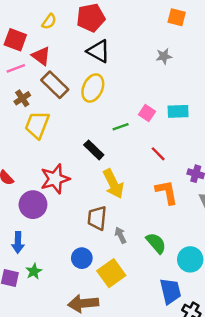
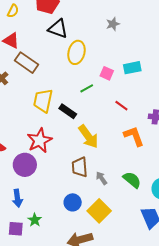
yellow ellipse: (93, 88) -> (76, 52), moved
yellow trapezoid: (37, 125) -> (43, 101), moved

